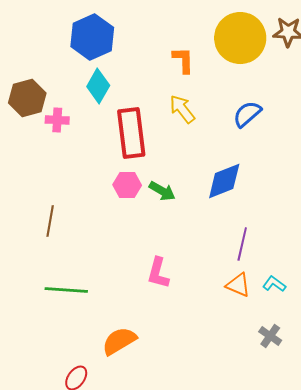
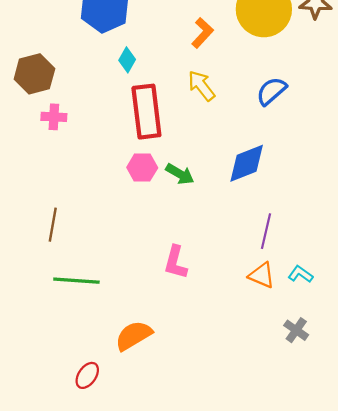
orange L-shape: (183, 60) -> (202, 33), turned 44
cyan diamond: (98, 86) -> (127, 60), moved, size x0.7
pink cross: (57, 120) -> (54, 117), moved
brown line: (50, 221) -> (53, 225), moved

